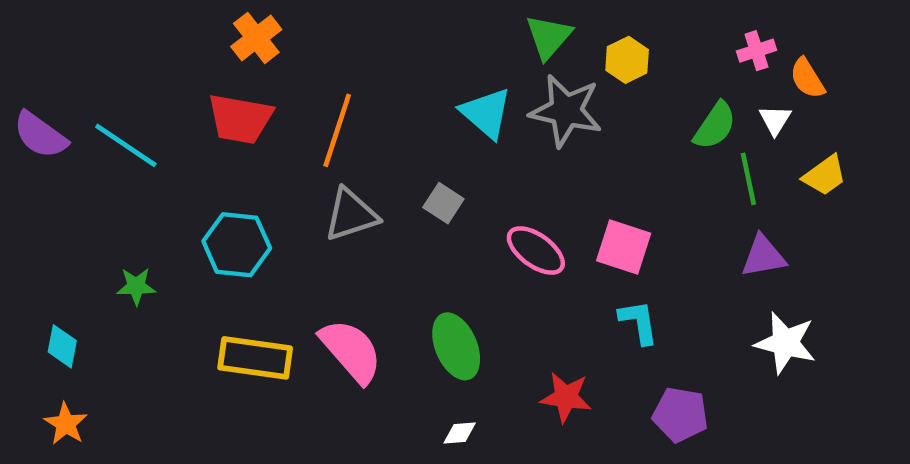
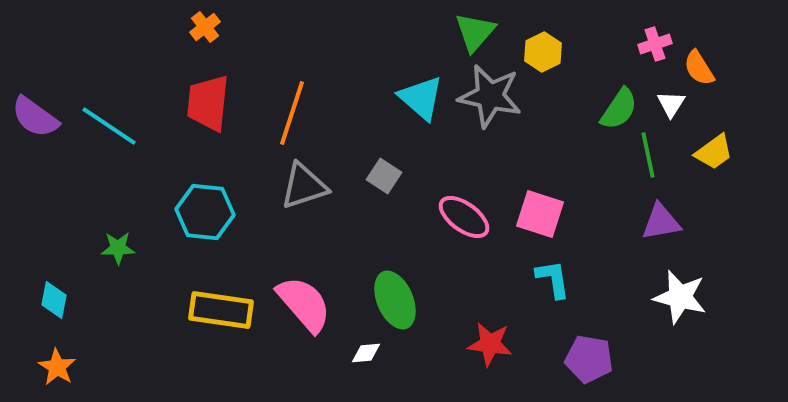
orange cross: (256, 38) -> (205, 27), moved, size x0.7
red trapezoid: (240, 119) -> (208, 103), turned 86
white diamond: (460, 433) -> (366, 353), moved

